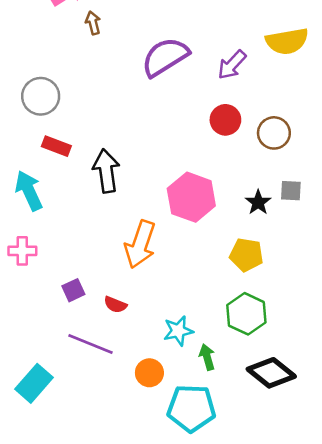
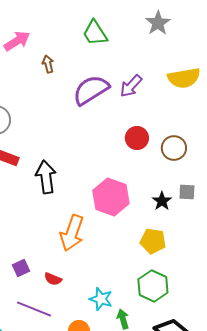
brown arrow: (93, 23) -> (48, 64), moved
purple arrow: (232, 65) -> (131, 86), moved
cyan star: (178, 331) -> (101, 299), turned 30

